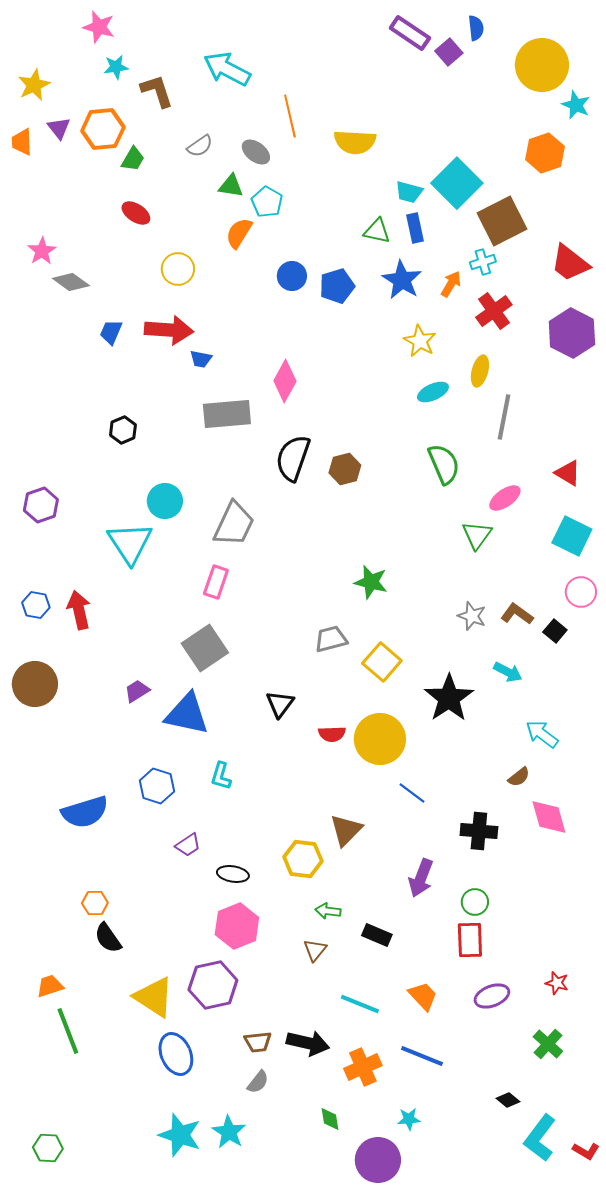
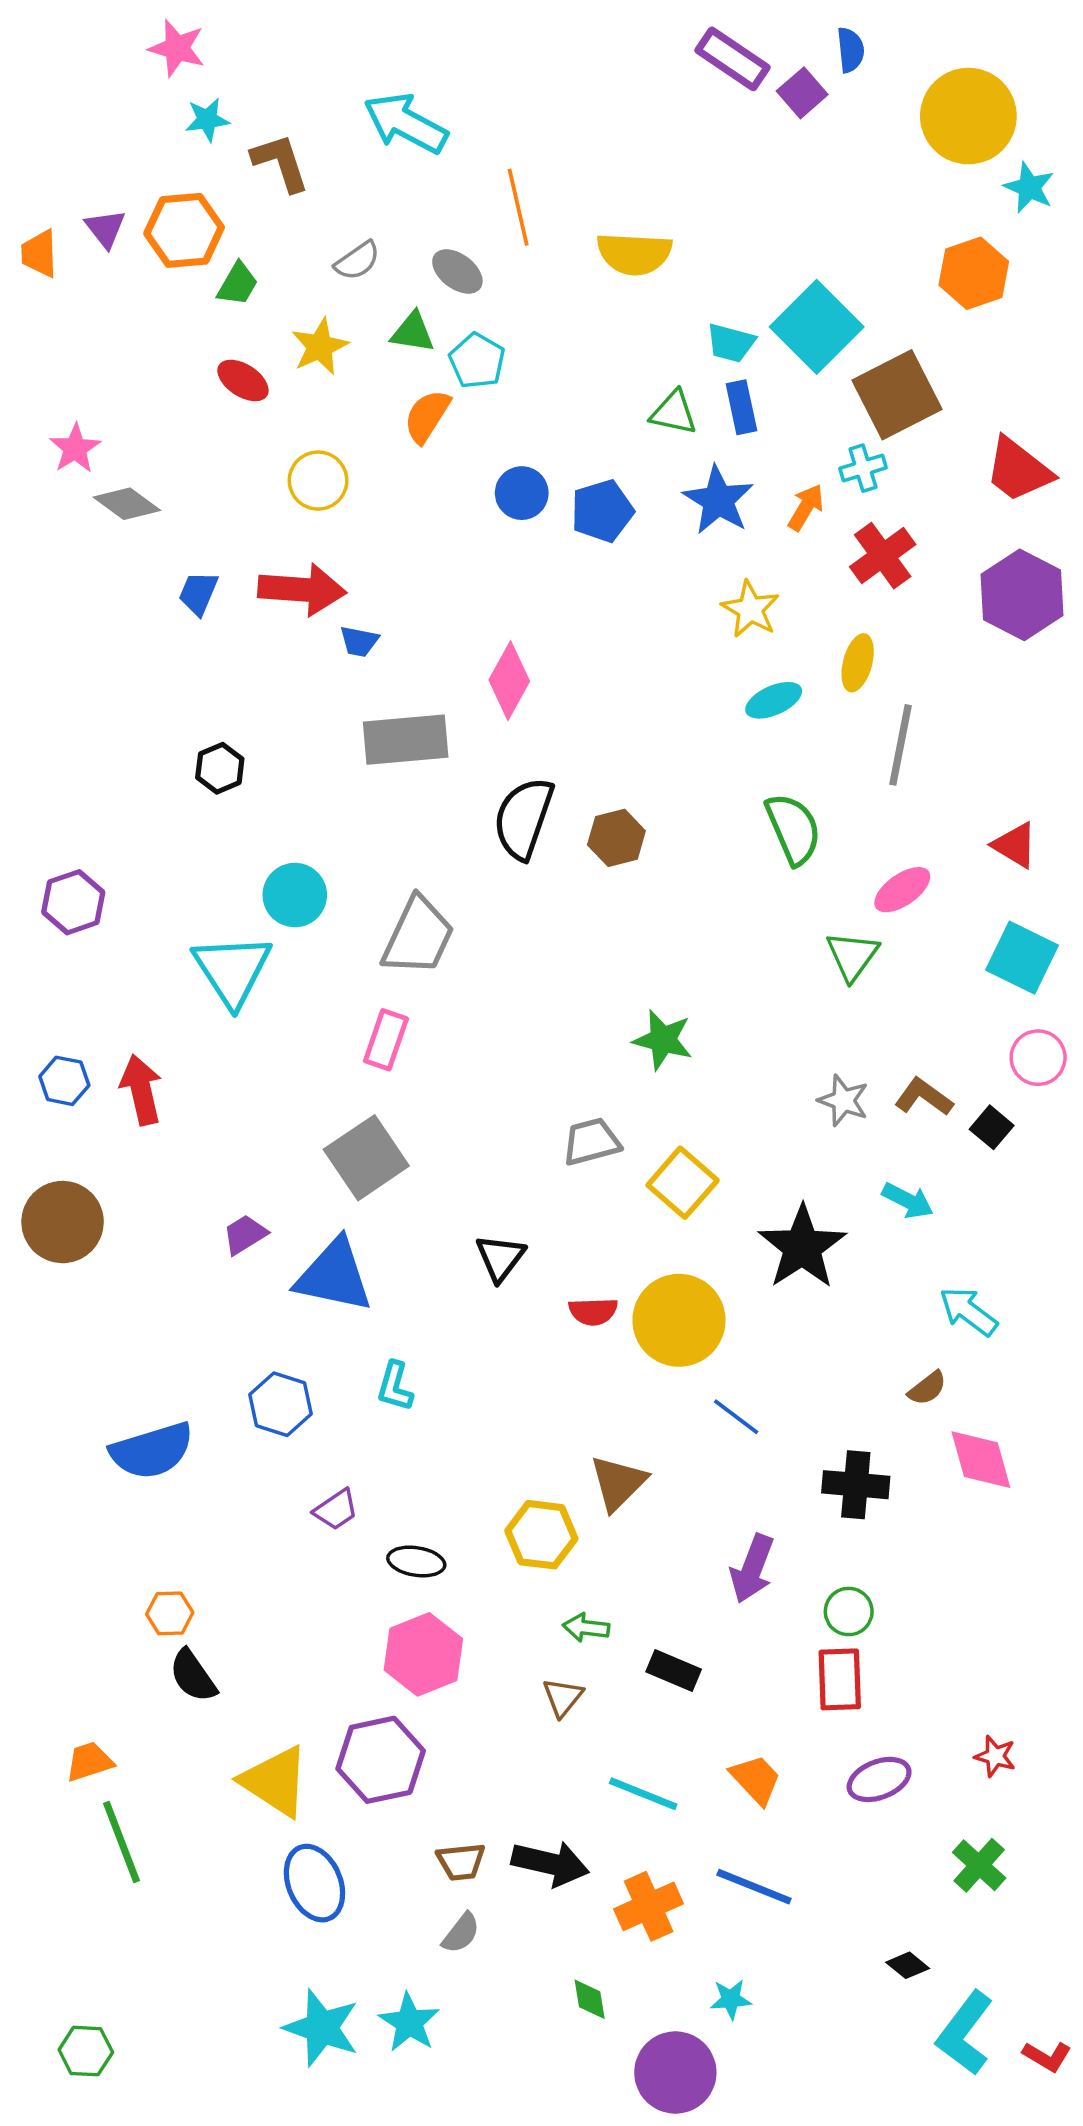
yellow star: (34, 85) -> (320, 347), moved

